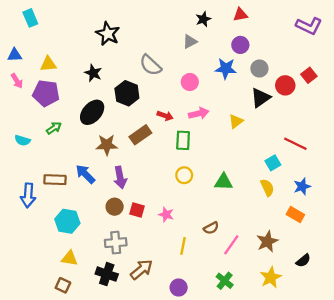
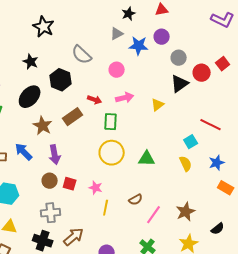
blue star: (226, 69) -> (139, 46), moved
brown star: (107, 145) -> (43, 126), turned 30
yellow circle: (184, 175) -> (112, 153), size x1.6
orange rectangle: (295, 215) -> (226, 188), moved
yellow line: (183, 246) -> (106, 208), moved

